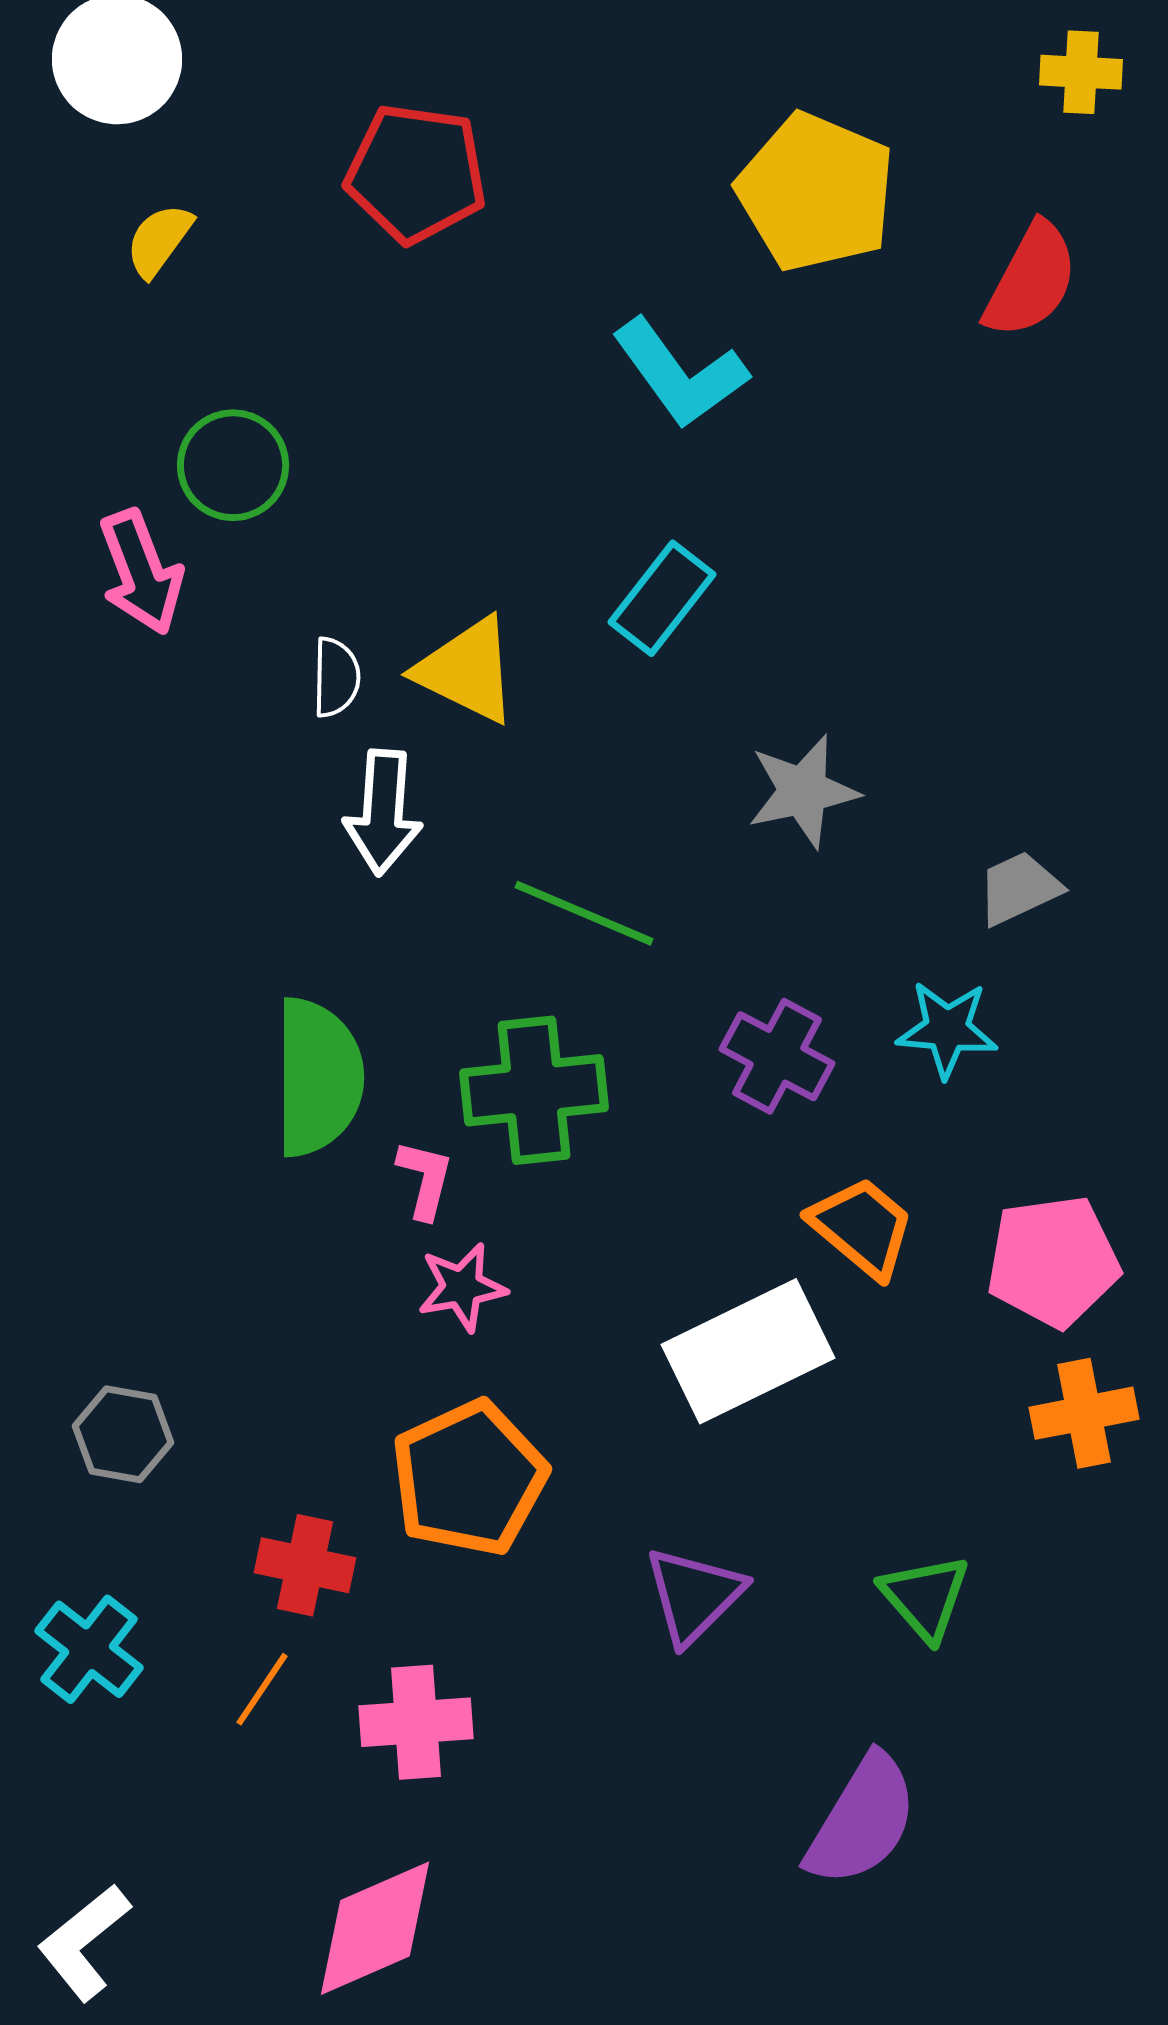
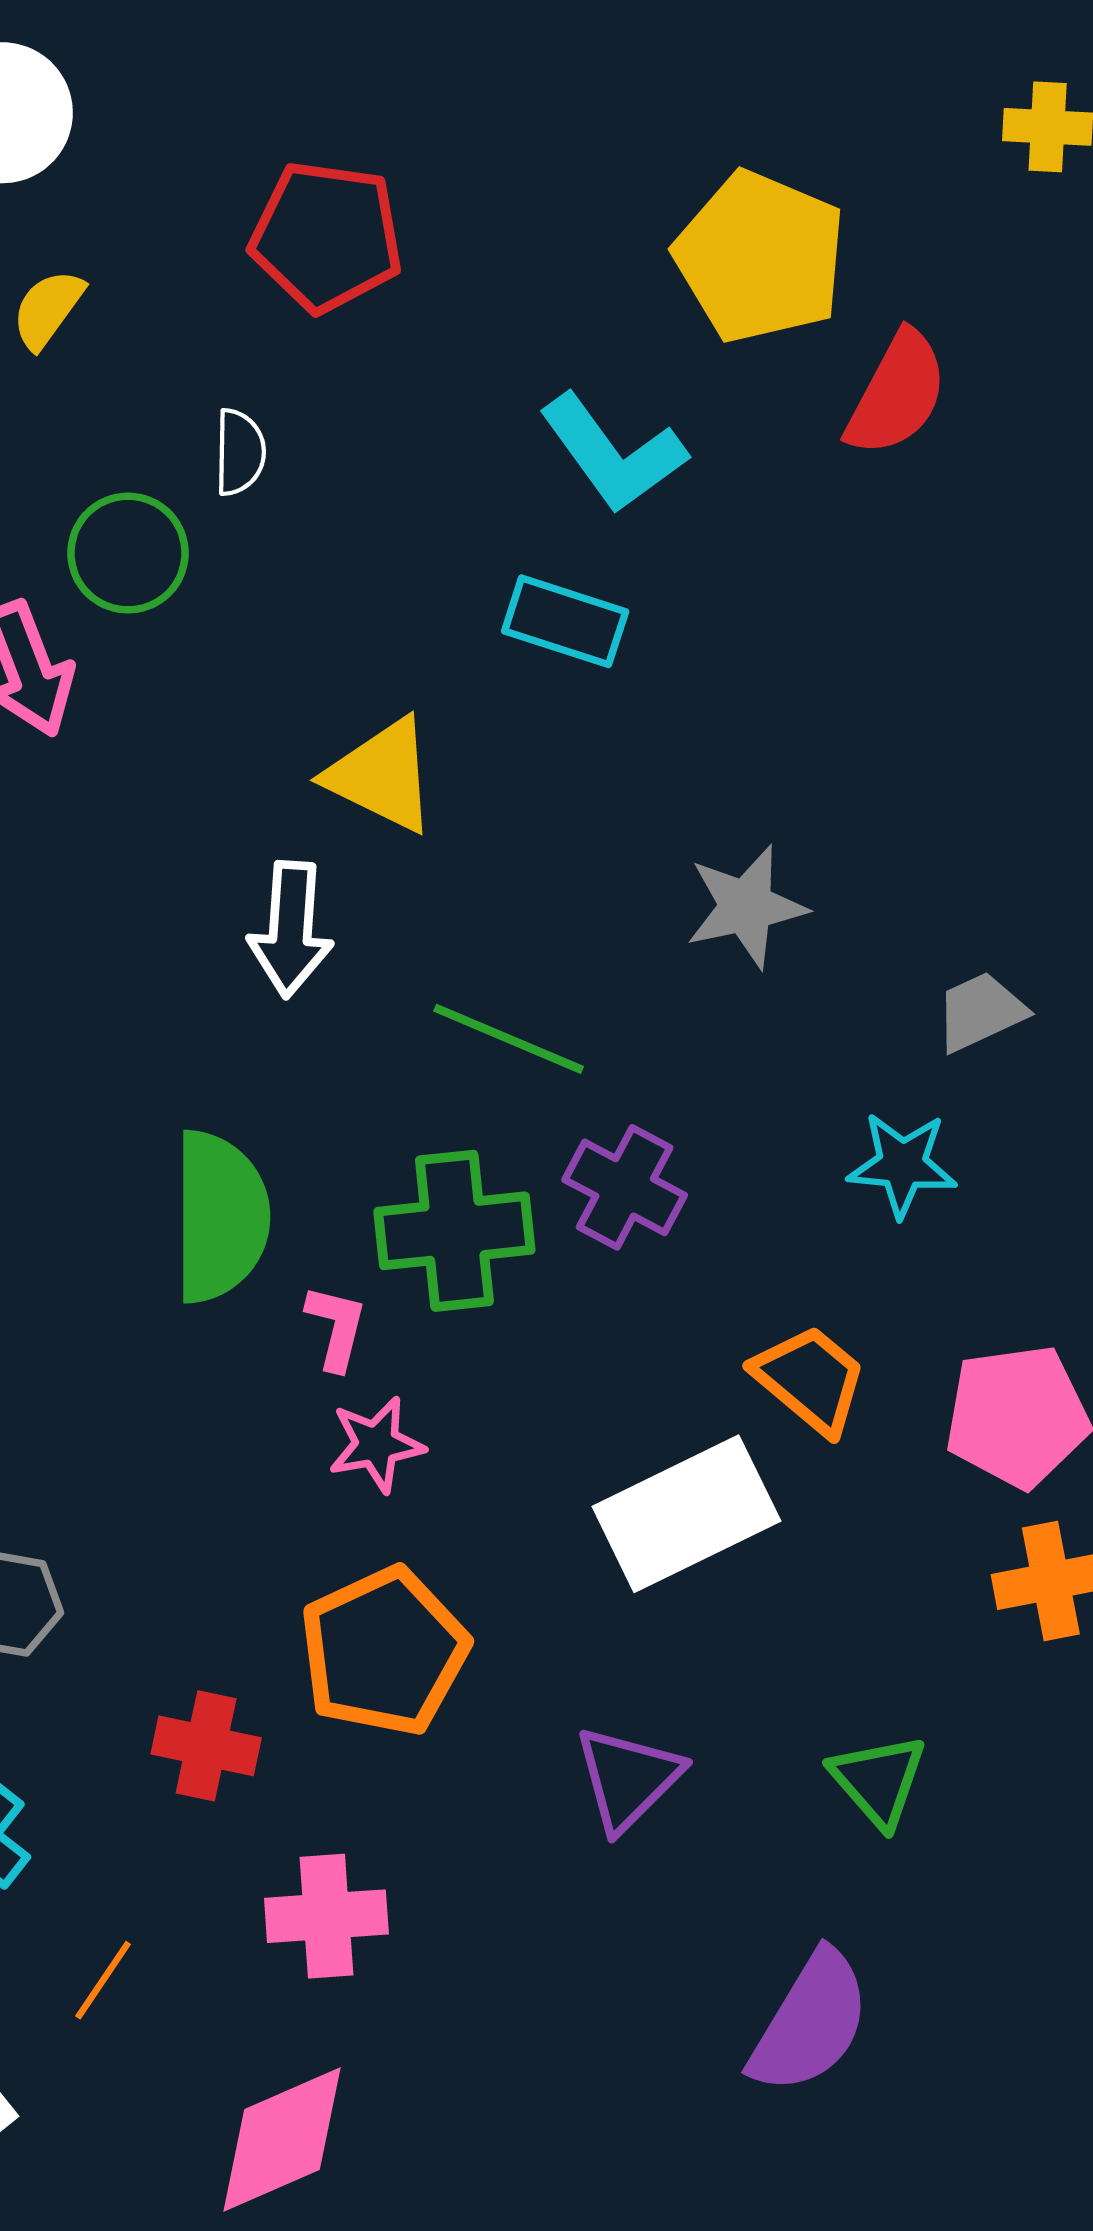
red semicircle: (1031, 280) -> (897, 394), moved
cyan rectangle: (662, 598) -> (565, 621), moved, turned 70
white semicircle: (336, 677) -> (240, 452), moved
purple cross: (777, 1056) -> (625, 1187), moved
orange line: (262, 1689) -> (103, 1980), moved

